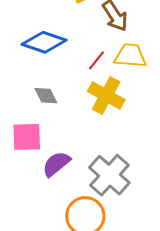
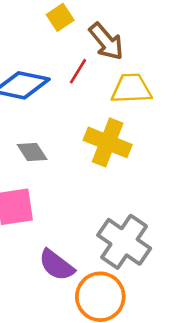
red line: (97, 60) -> (78, 71), moved
purple semicircle: (56, 164) -> (57, 265), moved, turned -96

